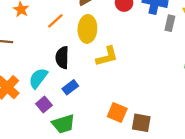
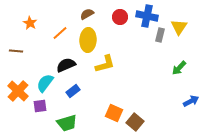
black semicircle: (62, 58) -> (66, 65), turned 66
purple square: (44, 105) -> (40, 106), moved, turned 32
brown square: (141, 123) -> (135, 122), turned 30

